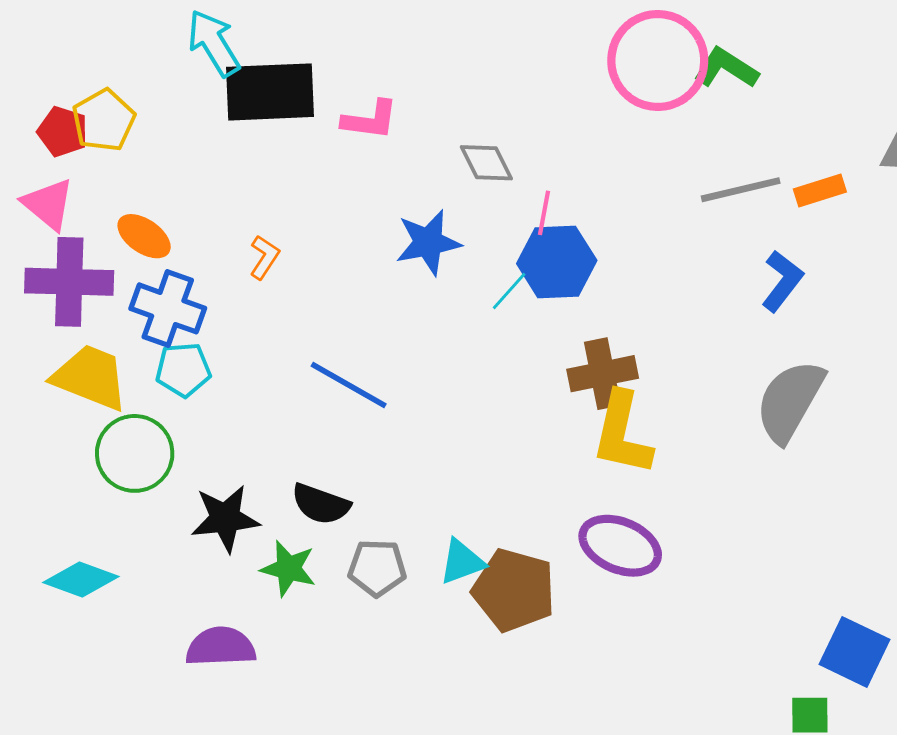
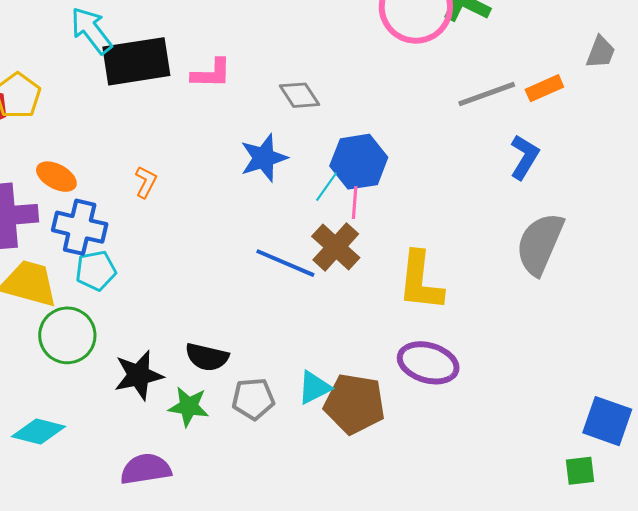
pink line: (544, 213) -> (355, 202), moved
brown cross: (603, 374) -> (336, 247), moved, turned -30
blue line: (349, 385) -> (285, 263), moved

